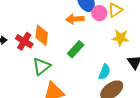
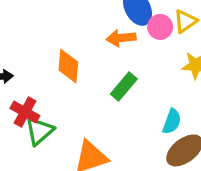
red cross: (24, 41) -> (25, 112), moved
green triangle: (41, 66) -> (39, 131), moved

